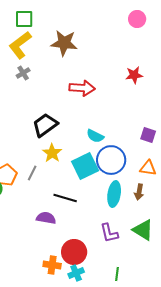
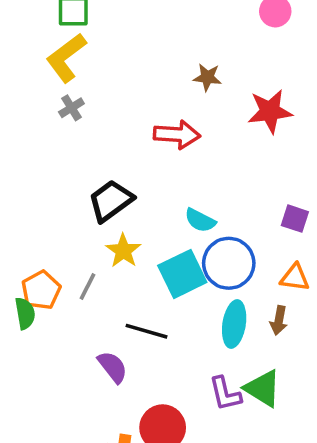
brown star: (64, 43) -> (207, 77), moved, size x0.6
red star: (134, 75) -> (270, 111), size x1.4
purple semicircle: (46, 218) -> (113, 367), turned 42
green triangle: (143, 230) -> (263, 388), moved

